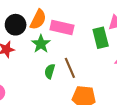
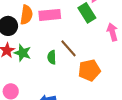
green star: (41, 44) -> (23, 53), moved

